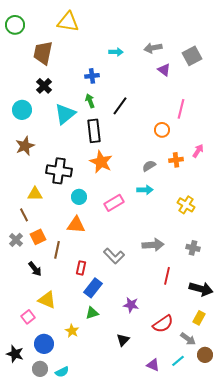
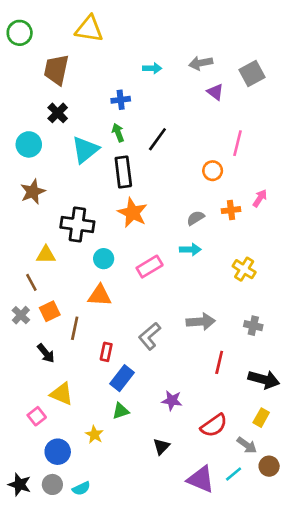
gray L-shape: (114, 256) -> (150, 336), turned 95
black star: (15, 354) -> (20, 484), moved
purple triangle: (153, 365) -> (201, 479), size x1.6

